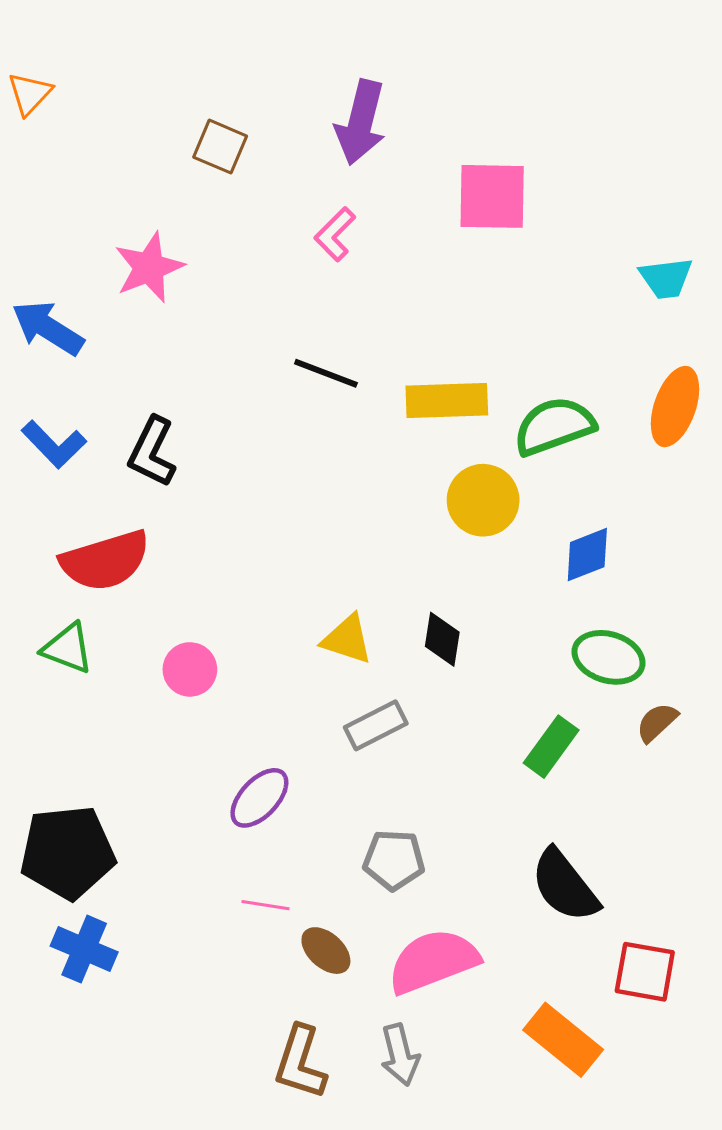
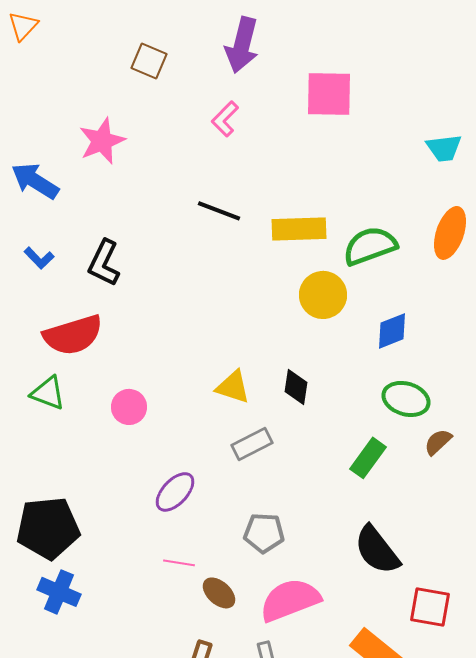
blue L-shape: (54, 444) -> (39, 258), size x0.7

